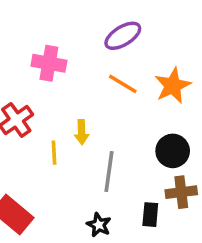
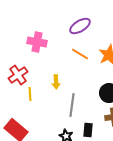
yellow line: (54, 153) -> (30, 94), moved
black rectangle: (150, 215) -> (88, 130), moved

